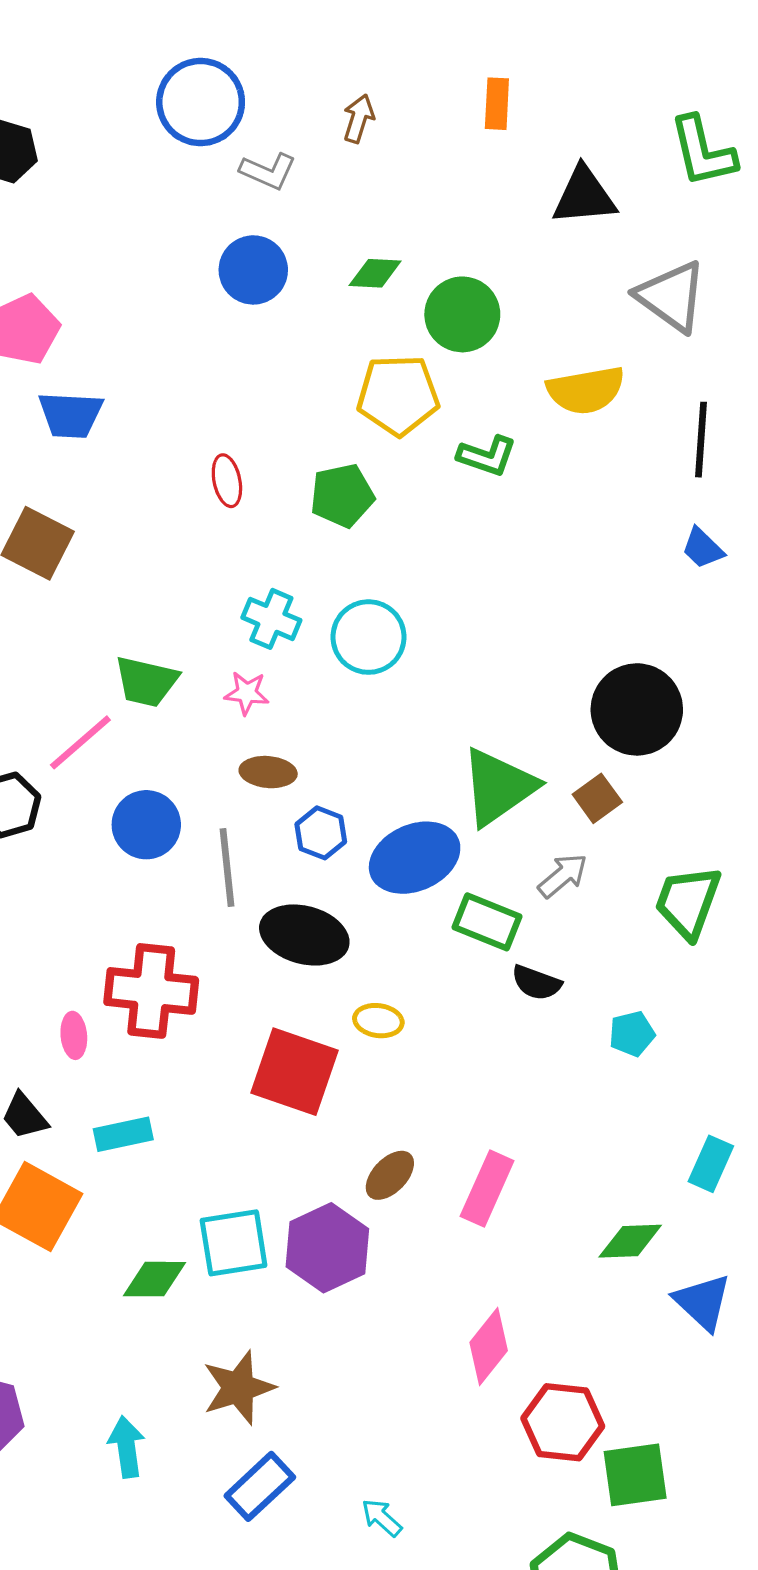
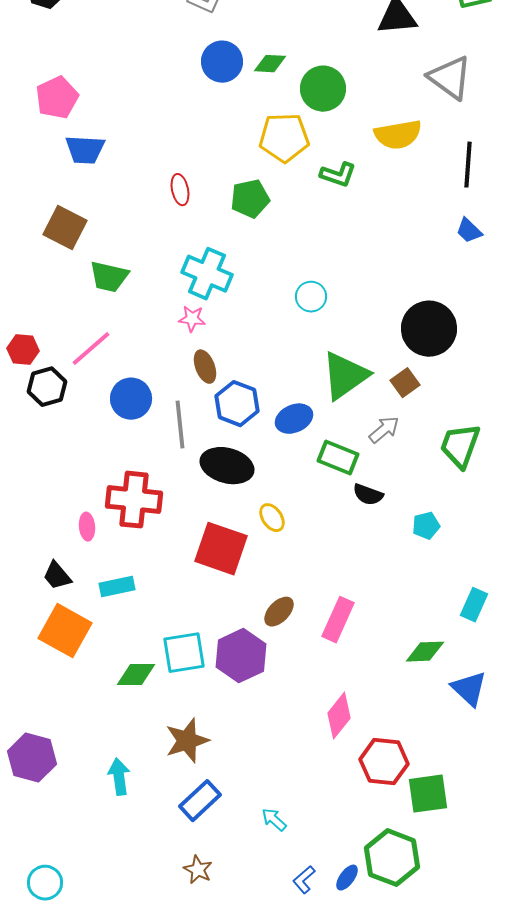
blue circle: (253, 270) -> (222, 62), moved
cyan cross: (271, 619) -> (207, 274), size x1.4
cyan circle: (368, 637) -> (311, 297), moved, size x0.7
green trapezoid: (146, 681) -> (109, 277), moved
brown ellipse: (268, 772) -> (205, 367), turned 64
blue hexagon: (321, 833) -> (237, 404), size x1.4
blue ellipse: (415, 858) -> (294, 419), size x0.7
yellow ellipse: (378, 1021) -> (272, 518), turned 48

